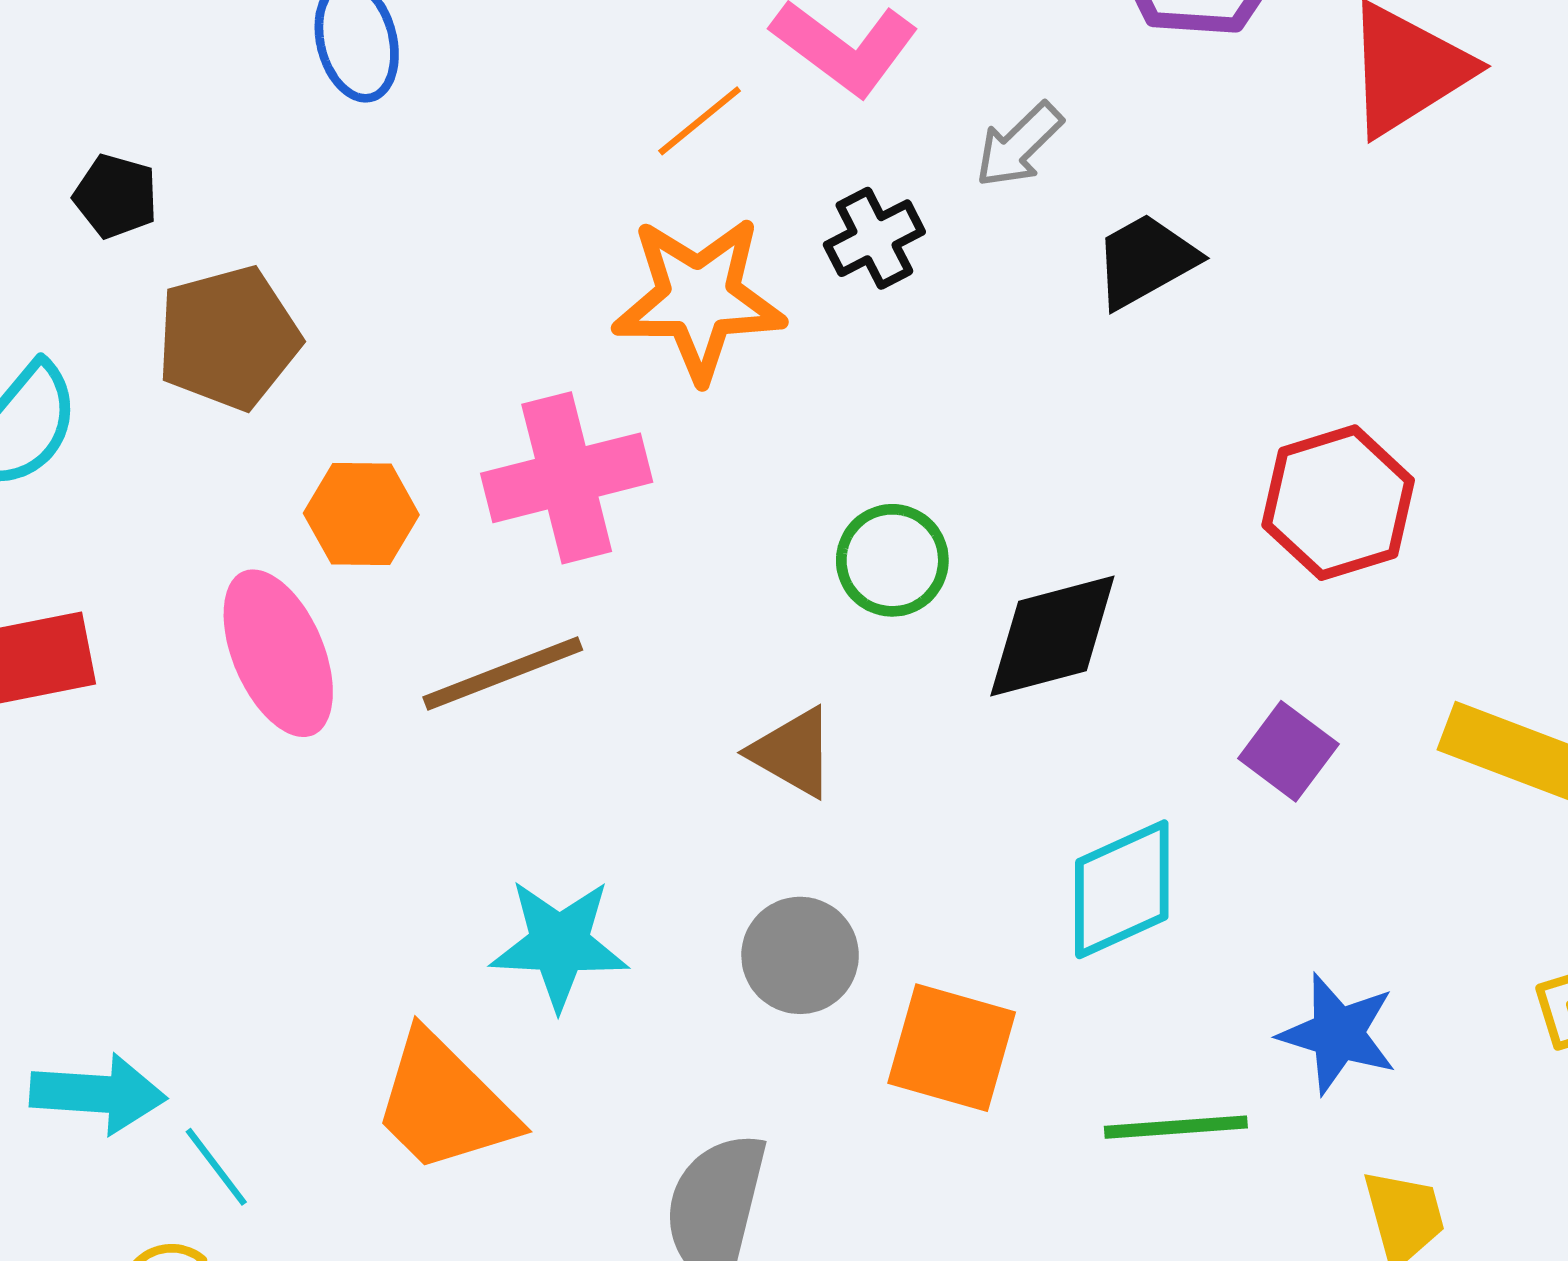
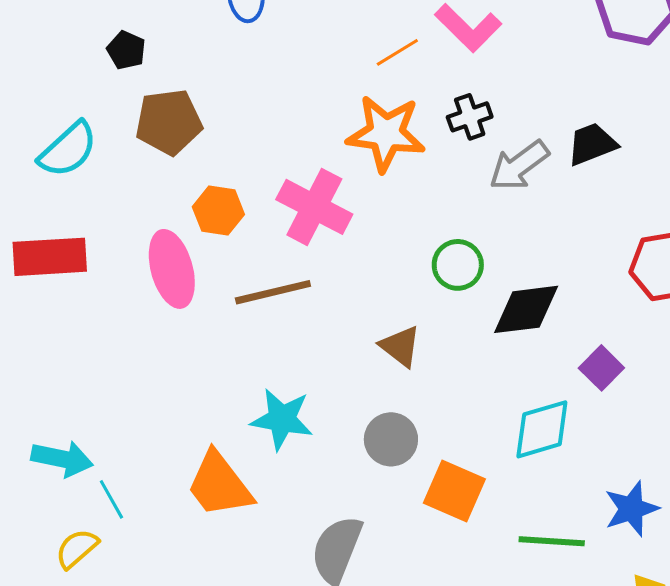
gray arrow: (1019, 145) -> (519, 165), moved, size x1.4
pink cross: (567, 478) -> (314, 207), turned 34
purple square: (1288, 751) -> (601, 368), moved
blue star: (1338, 1034) -> (631, 509), turned 30

